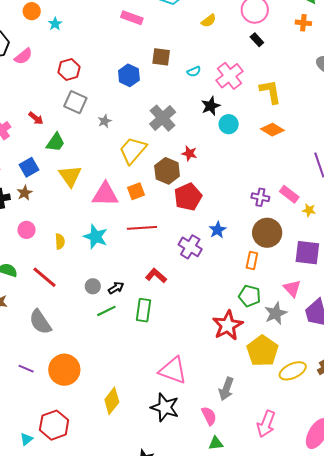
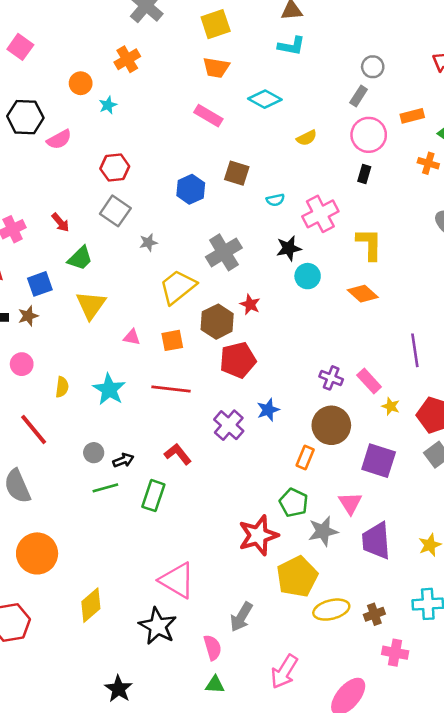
black rectangle: (257, 40) -> (364, 174), turned 48
pink triangle: (105, 194) -> (132, 337), size x0.5

